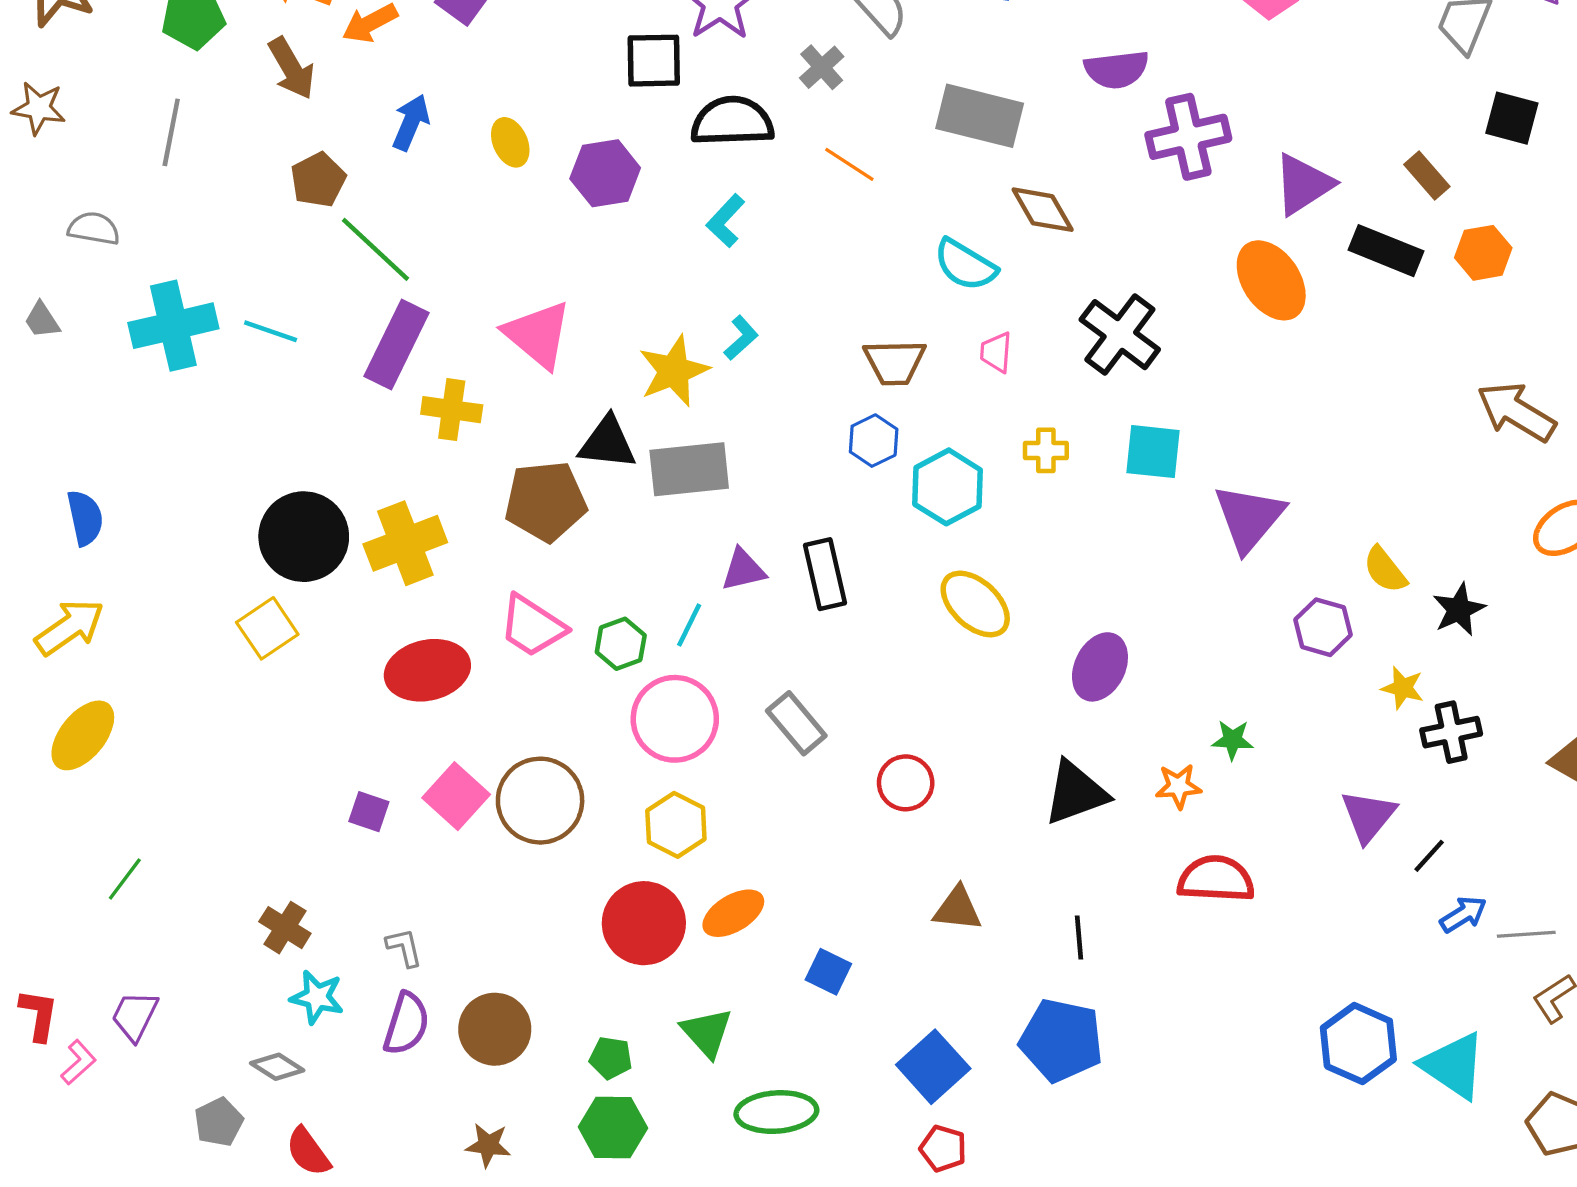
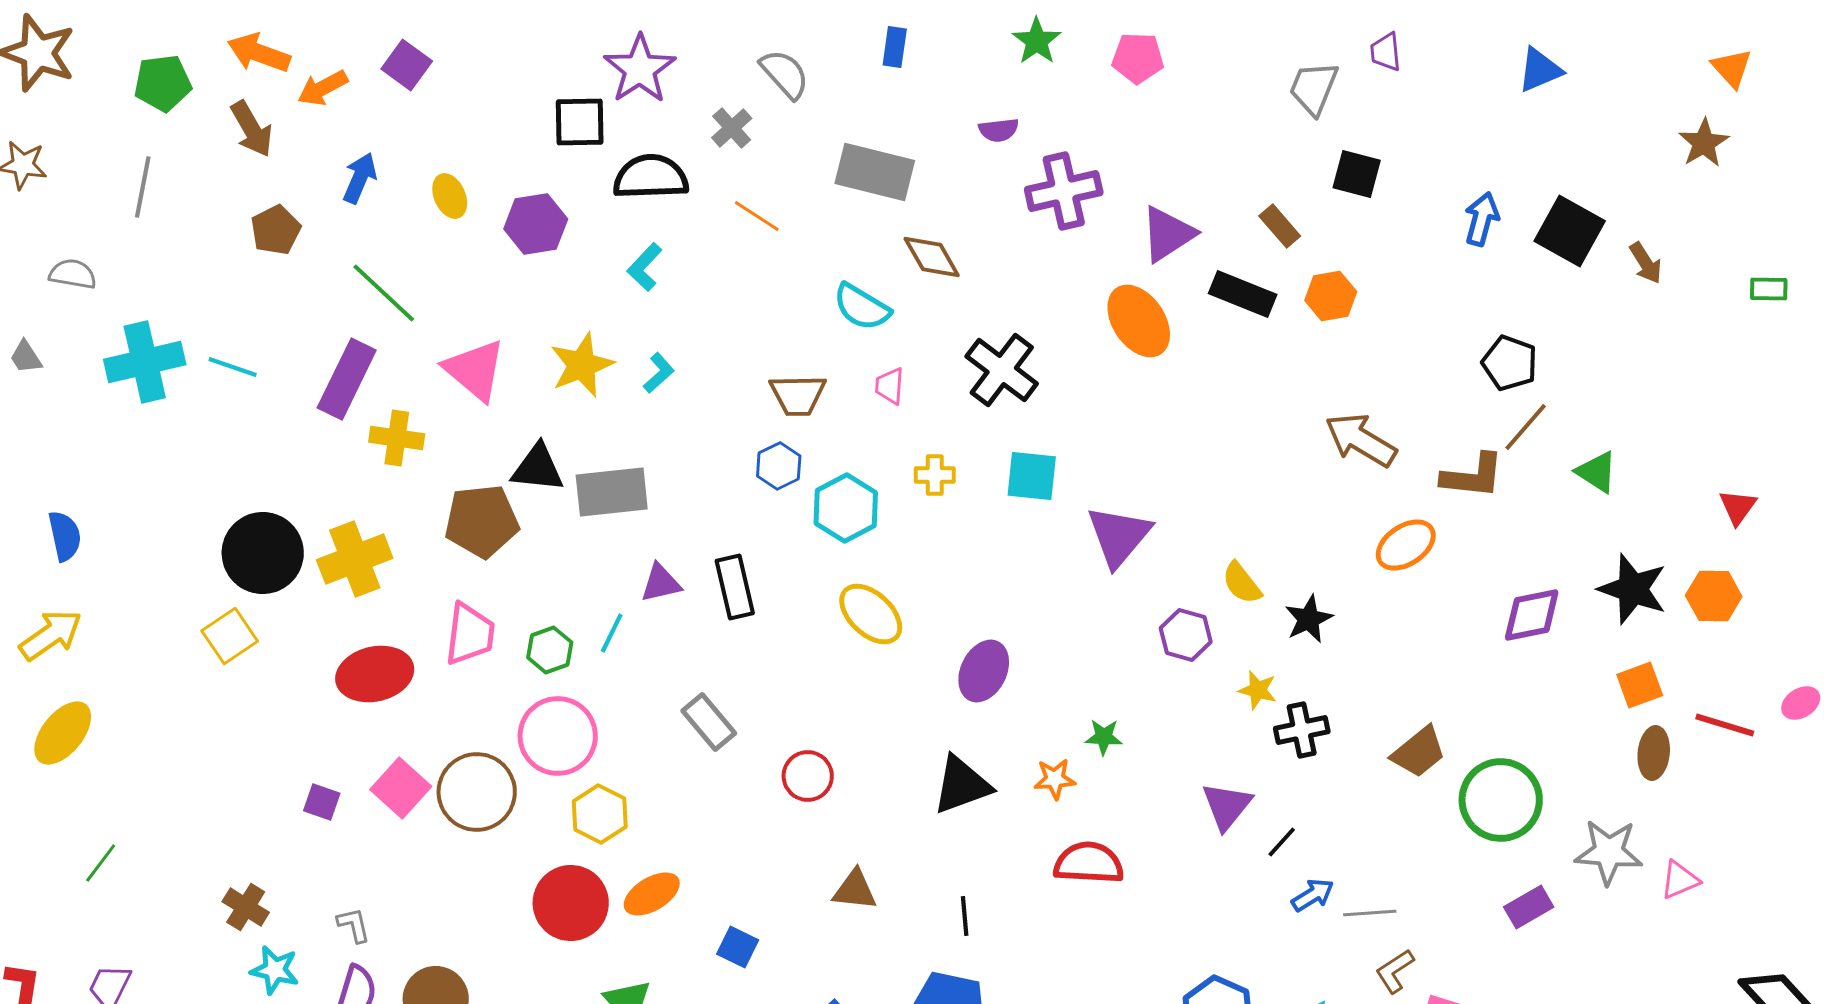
purple semicircle: (1117, 69) -> (999, 130), size x0.7
green line: (375, 249) -> (384, 293), moved
yellow star: (674, 371) -> (582, 365), moved
pink trapezoid: (532, 626) -> (470, 634), turned -116
pink circle: (675, 719) -> (558, 736), moved

